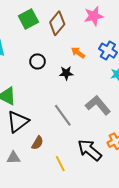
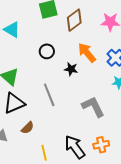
orange arrow: (78, 53) -> (87, 53), size x1.5
gray line: (63, 115) -> (49, 95), moved

